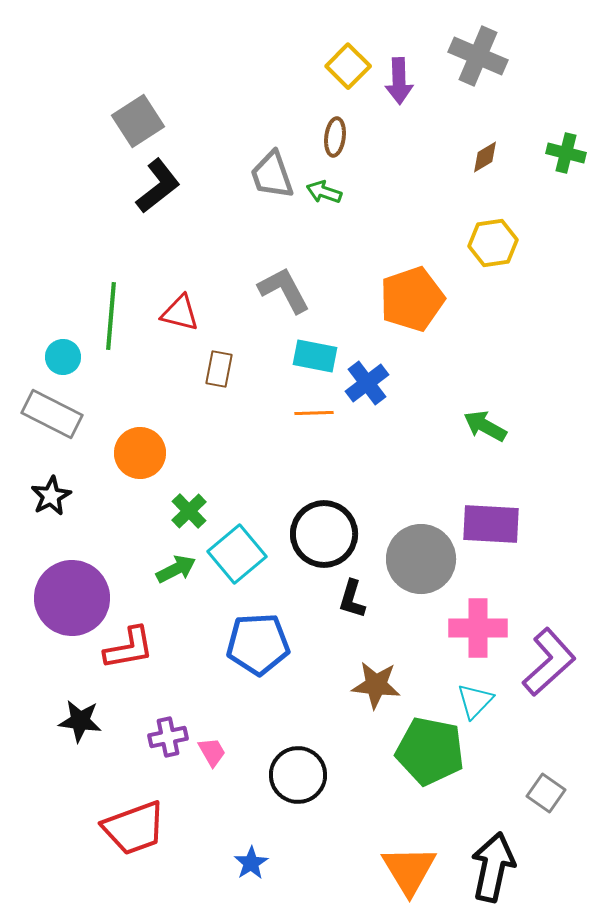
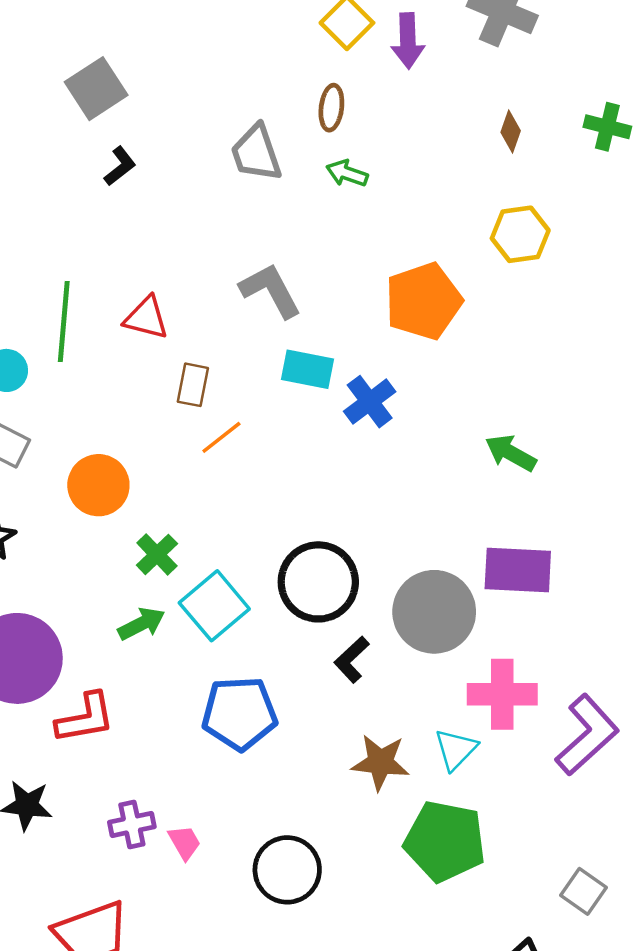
brown diamond: (485, 157) -> (511, 132), turned -40
black L-shape: (158, 186) -> (120, 166), size x0.6
green arrow: (324, 192) -> (347, 173), moved
orange line: (314, 413) -> (221, 437), moved, turned -36
black L-shape: (352, 599) -> (352, 660), turned 30
cyan triangle: (475, 701) -> (456, 749), moved

